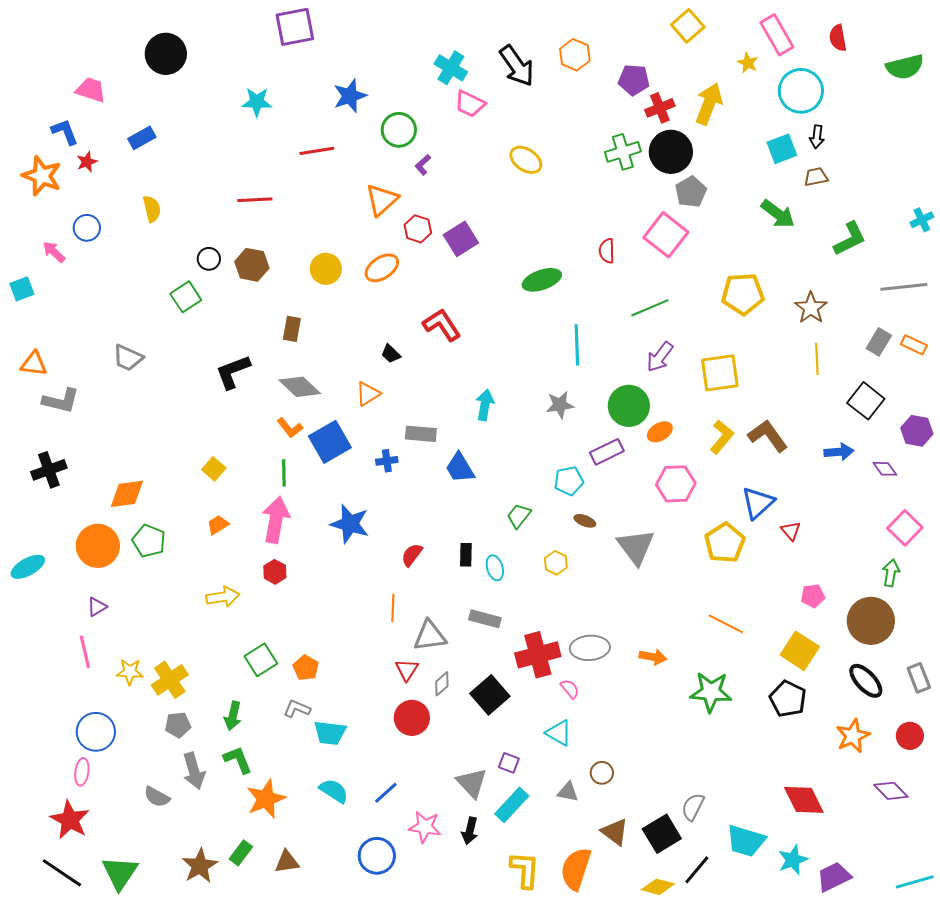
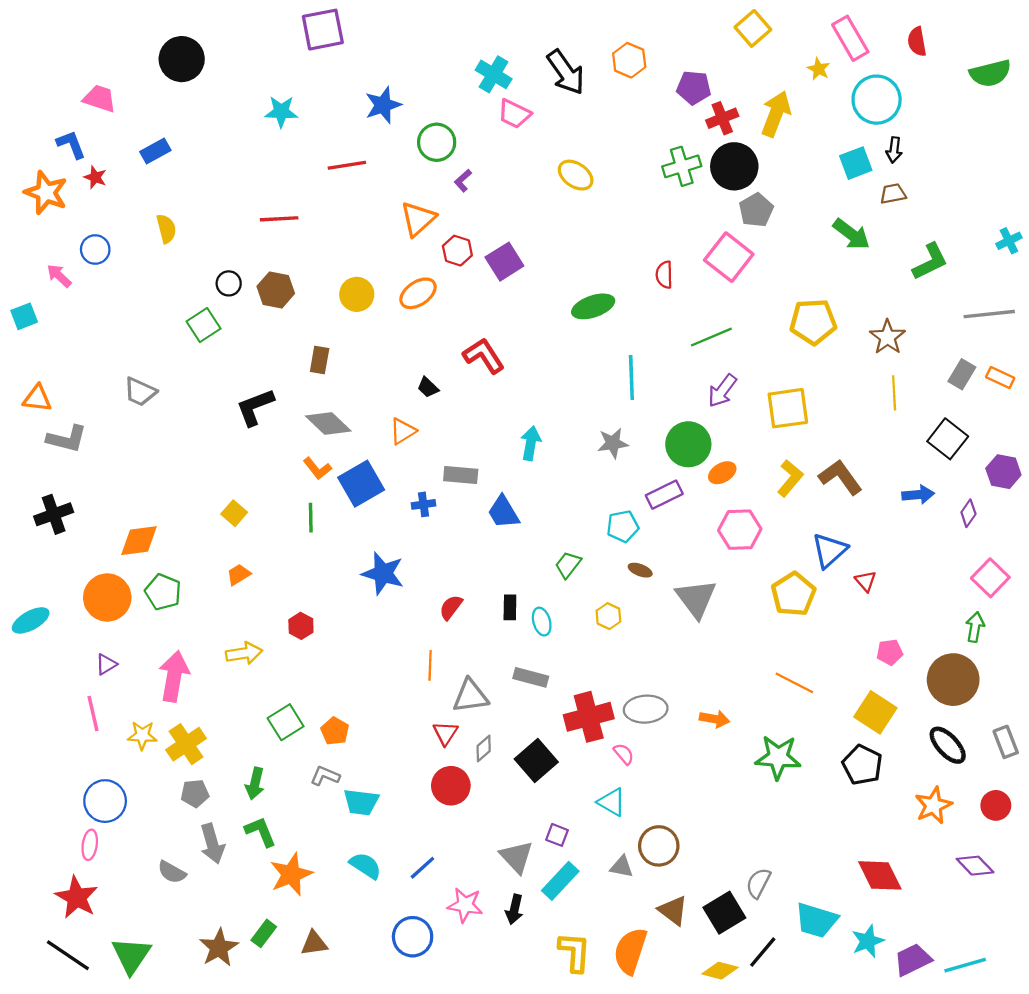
red star: (87, 162) -> (95, 177), turned -30
purple diamond: (885, 469) -> (968, 513), turned 70
pink arrow: (276, 520) -> (174, 676), moved
brown circle: (602, 773) -> (659, 846), size x1.6
cyan line: (915, 882) -> (965, 965), moved

